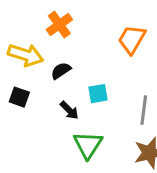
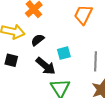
black arrow: (69, 110) -> (46, 66), size x1.5

